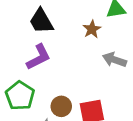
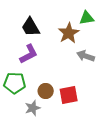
brown star: (92, 29) -> (69, 33), size x1.5
green pentagon: (20, 96) -> (15, 83), turned -30

